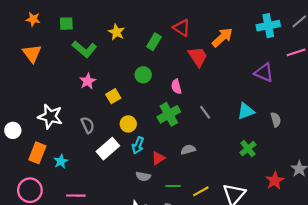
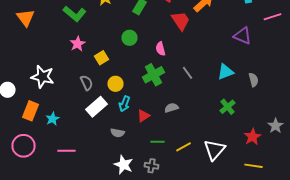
gray semicircle: (88, 125) -> (86, 83), moved
gray semicircle: (143, 176) -> (118, 133), moved

